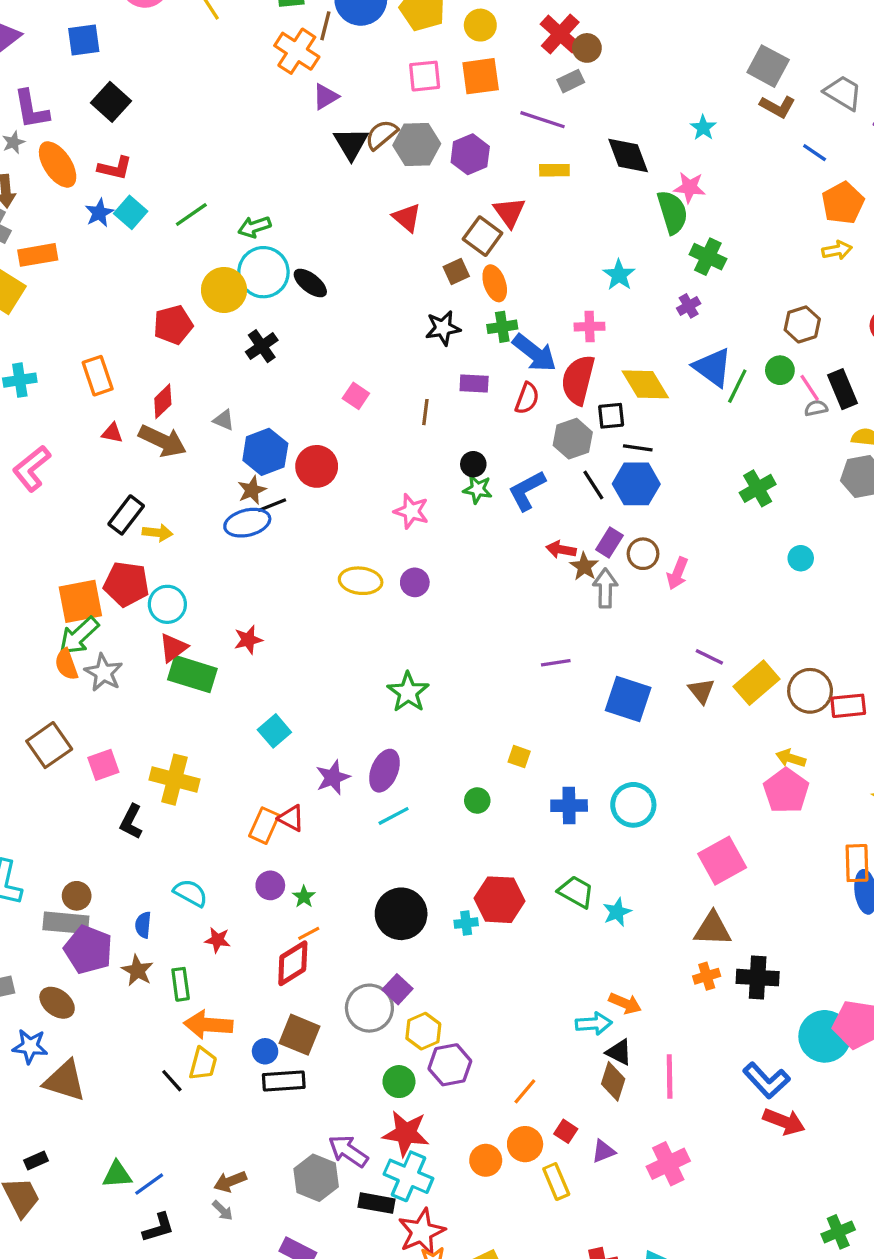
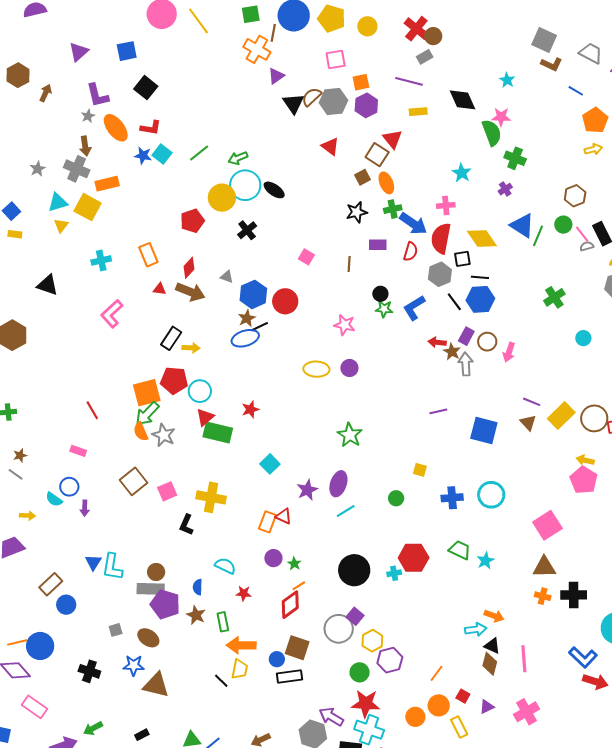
orange square: (481, 76) -> (361, 82), moved, size x0.7
blue star: (99, 213) -> (143, 156), turned -30
orange cross: (707, 976) -> (543, 596), turned 35

